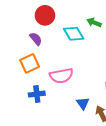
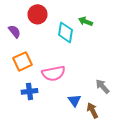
cyan diamond: (74, 34) -> (66, 32), turned 40
purple semicircle: (36, 39) -> (14, 31), moved

